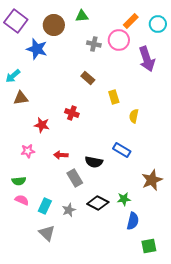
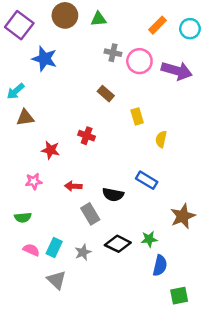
brown circle: (54, 25) -> (65, 15), moved
pink circle: (119, 40) -> (139, 61), moved
purple arrow: (147, 59) -> (177, 71), turned -55
pink semicircle: (22, 200) -> (31, 250), moved

